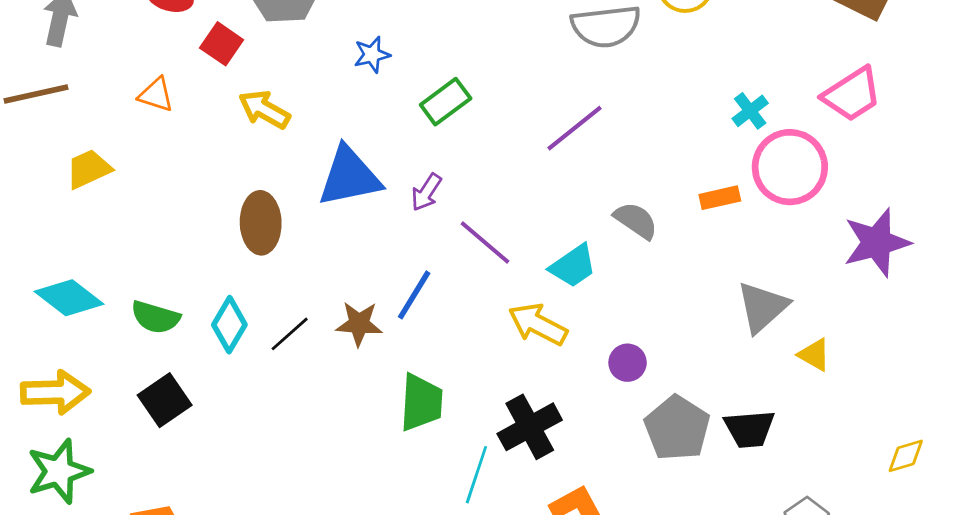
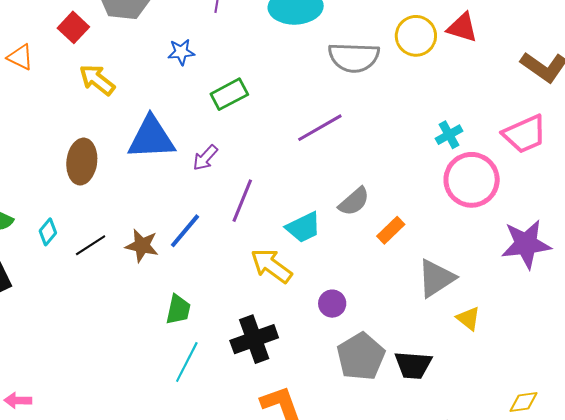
orange rectangle: (720, 198) -> (391, 230), moved, turned -40
gray semicircle: (636, 221) -> (354, 201), turned 96
purple line: (485, 242) -> (242, 201), turned 63
cyan diamond: (229, 325) -> (48, 232), size x0.7
green trapezoid: (421, 403) -> (178, 310), size x0.7
cyan line: (476, 475) -> (187, 362), moved

